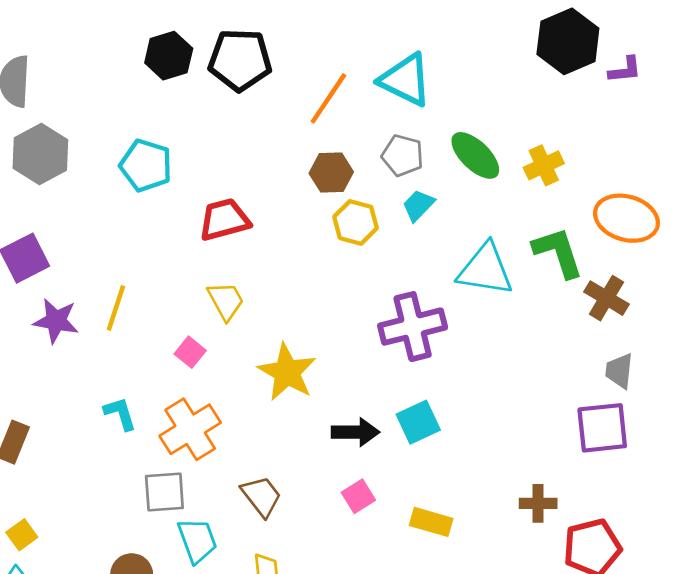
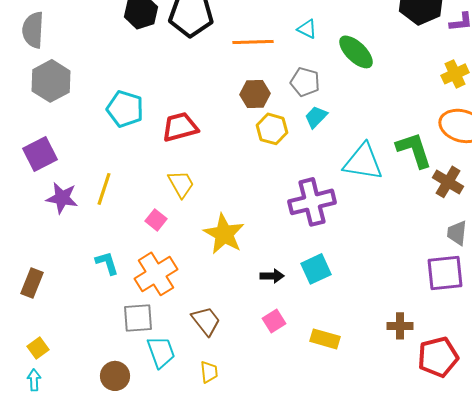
cyan triangle: (405, 80) -> (307, 29), size x0.5
orange line: (328, 98) -> (253, 42), turned 54
green ellipse: (475, 155) -> (356, 52), moved
cyan pentagon: (146, 165) -> (125, 109), moved
yellow cross: (544, 165) -> (455, 74), moved
black arrow: (356, 432) -> (272, 276), size x0.7

